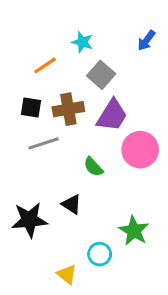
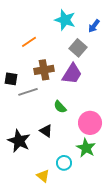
cyan star: (82, 42) -> (65, 20), moved, size x1.5
gray square: (101, 75) -> (78, 48), moved
black square: (31, 108) -> (11, 79), moved
pink circle: (140, 150) -> (90, 123), moved
black star: (29, 220) -> (19, 141), turned 30

